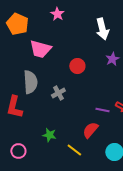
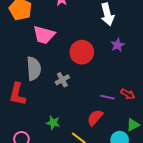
red circle: (77, 66) -> (82, 52), size x1.5

